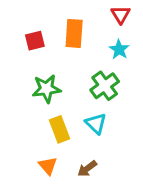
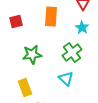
red square: (35, 41) -> (16, 22), moved
yellow rectangle: (60, 129) -> (25, 88), moved

